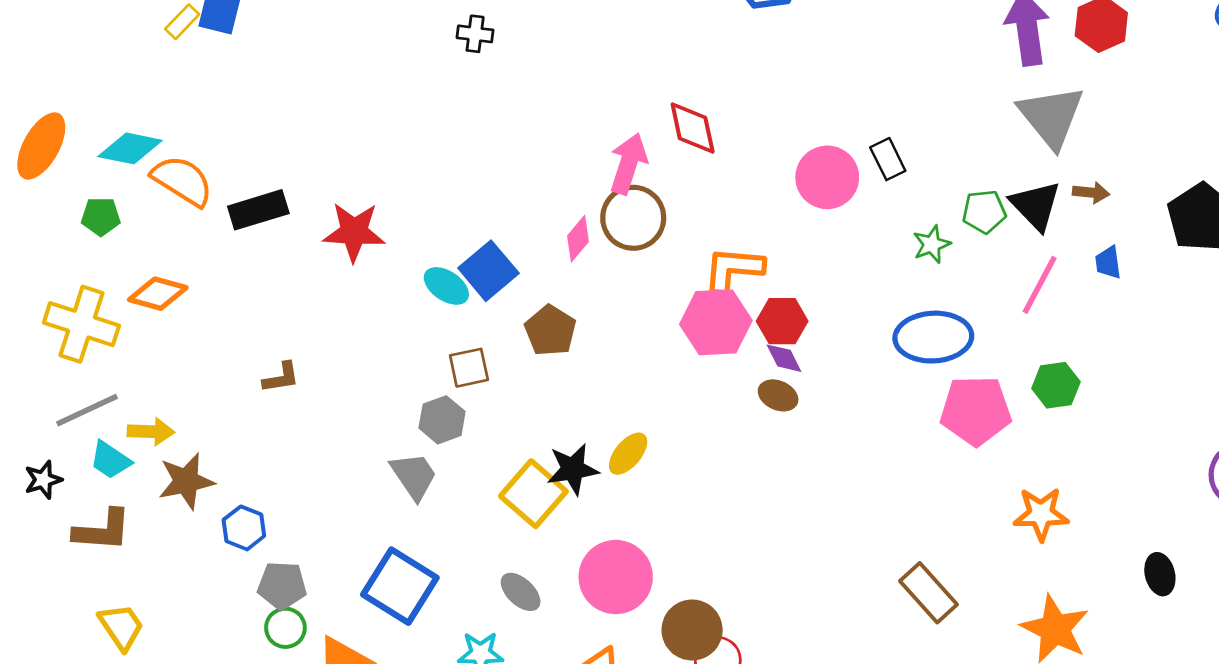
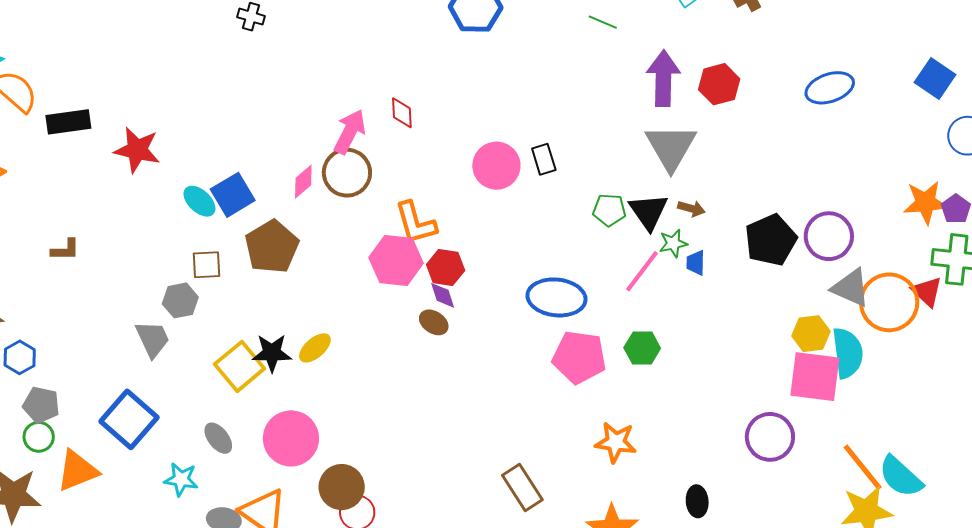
red diamond: (693, 128) -> (402, 113), size x0.7
green star: (932, 244) -> (673, 243), moved
orange L-shape: (733, 269) -> (416, 223), turned -120
brown pentagon: (550, 331) -> (272, 247), size x1.4

